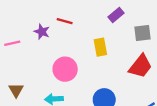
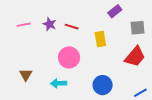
red line: (65, 21) -> (72, 27), moved
pink line: (12, 43) -> (24, 25), moved

